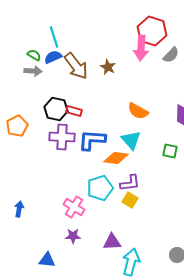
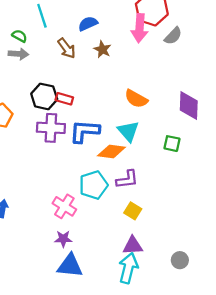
blue semicircle: (53, 57) -> (88, 24), moved
brown arrow: (76, 66) -> (67, 48), size x0.7
yellow square: (130, 200) -> (133, 211), moved
purple triangle: (112, 242) -> (133, 246), moved
blue triangle: (47, 260) -> (70, 266), moved, size x1.4

